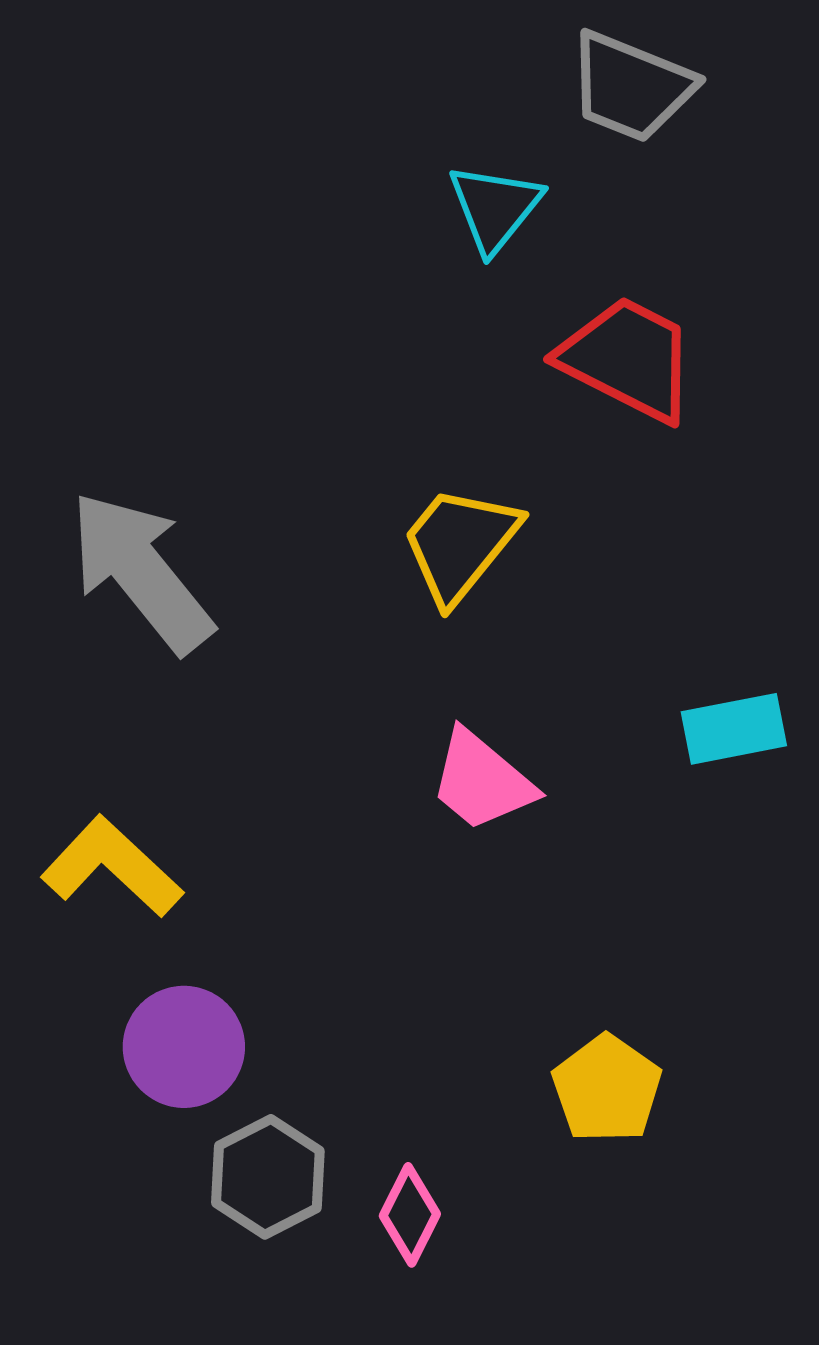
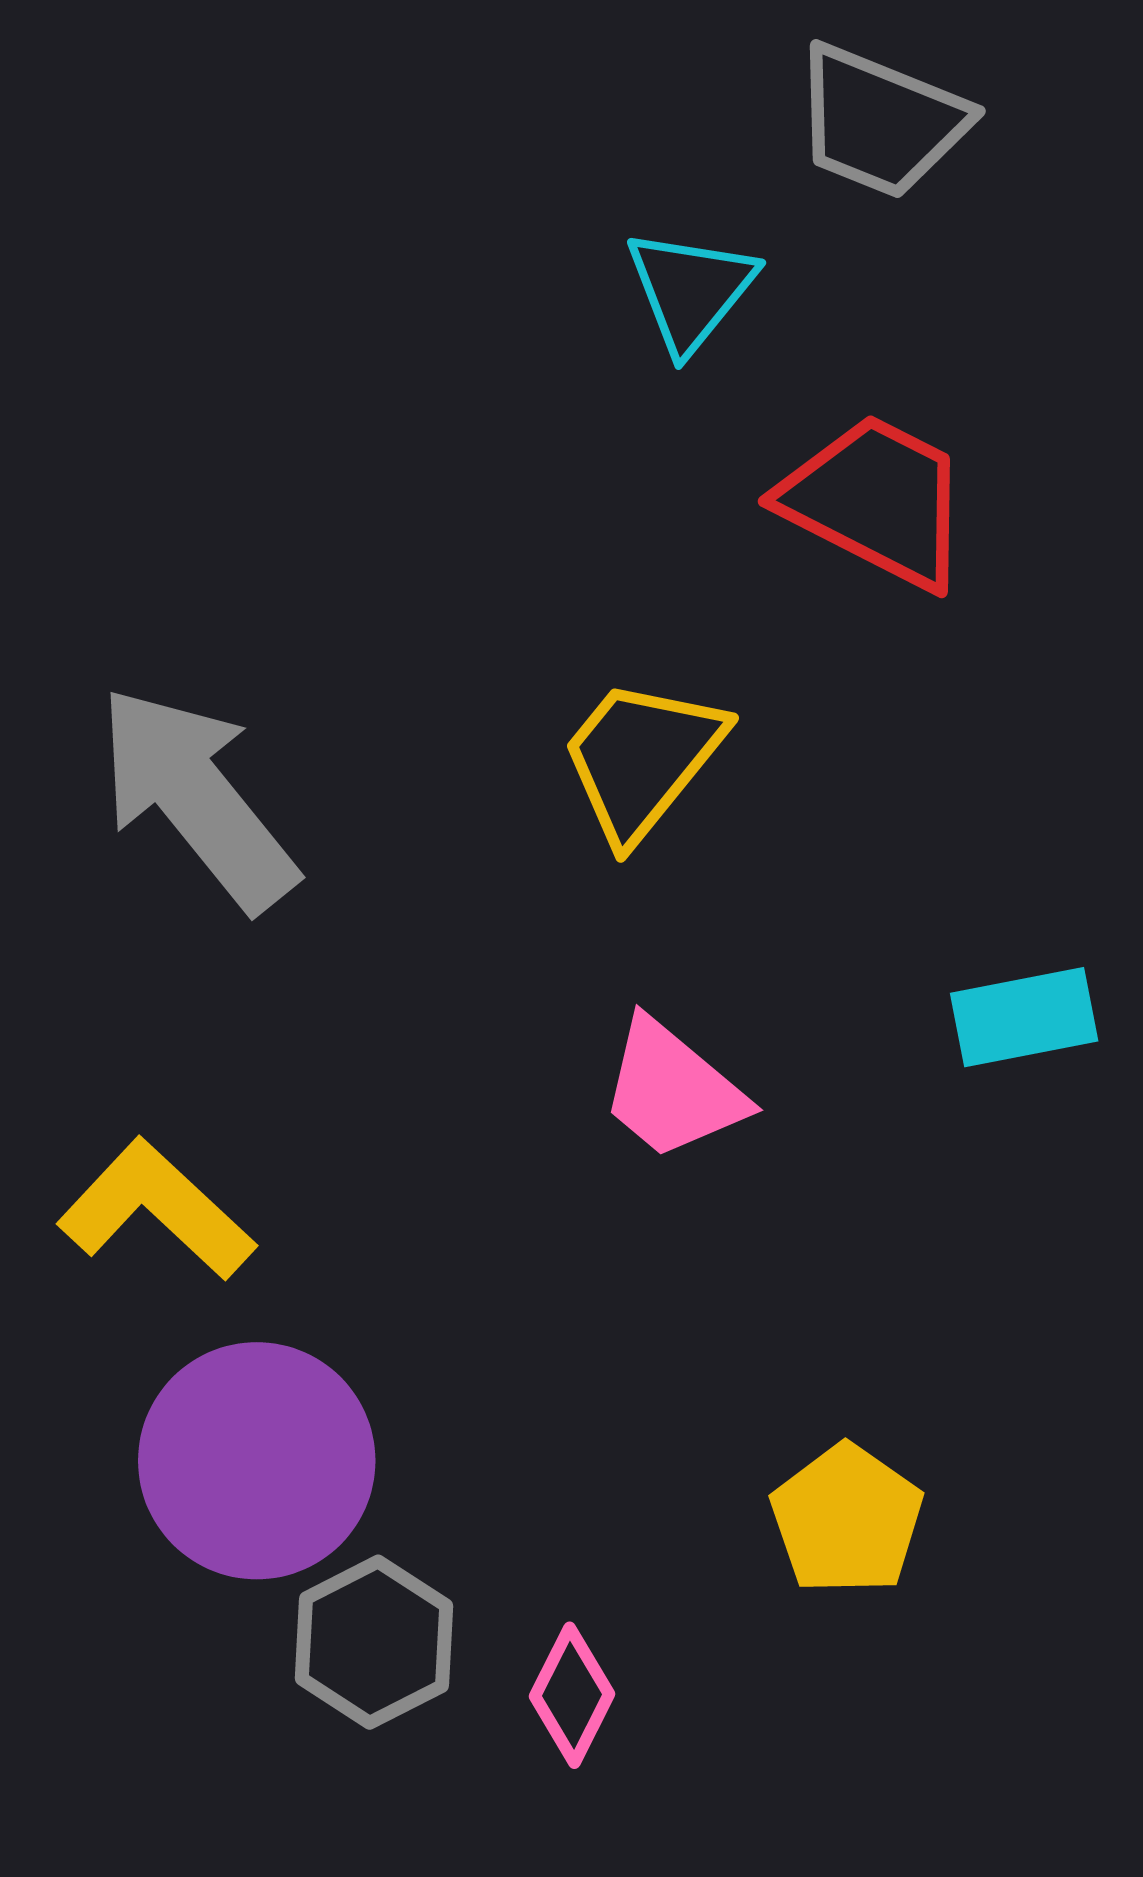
purple circle: (184, 1047) -> (257, 1461), size x1.4

